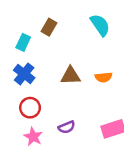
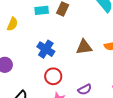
cyan rectangle: (23, 42) -> (42, 10), moved, turned 64

